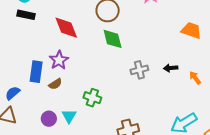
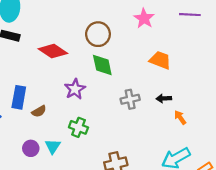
red diamond: (66, 28) -> (53, 51), turned -36
orange trapezoid: (191, 30) -> (160, 60), moved
purple star: (59, 60) -> (75, 89), moved
orange arrow: (195, 78) -> (180, 117), moved

